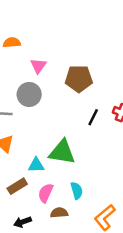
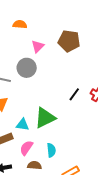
brown pentagon: (79, 79) -> (69, 41), moved
green triangle: (62, 152) -> (45, 118), turned -45

